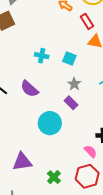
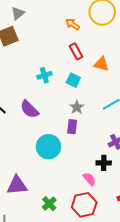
red rectangle: (87, 21) -> (76, 51), moved
cyan cross: (42, 56) -> (44, 75), turned -32
purple rectangle: (71, 103) -> (72, 127), turned 48

